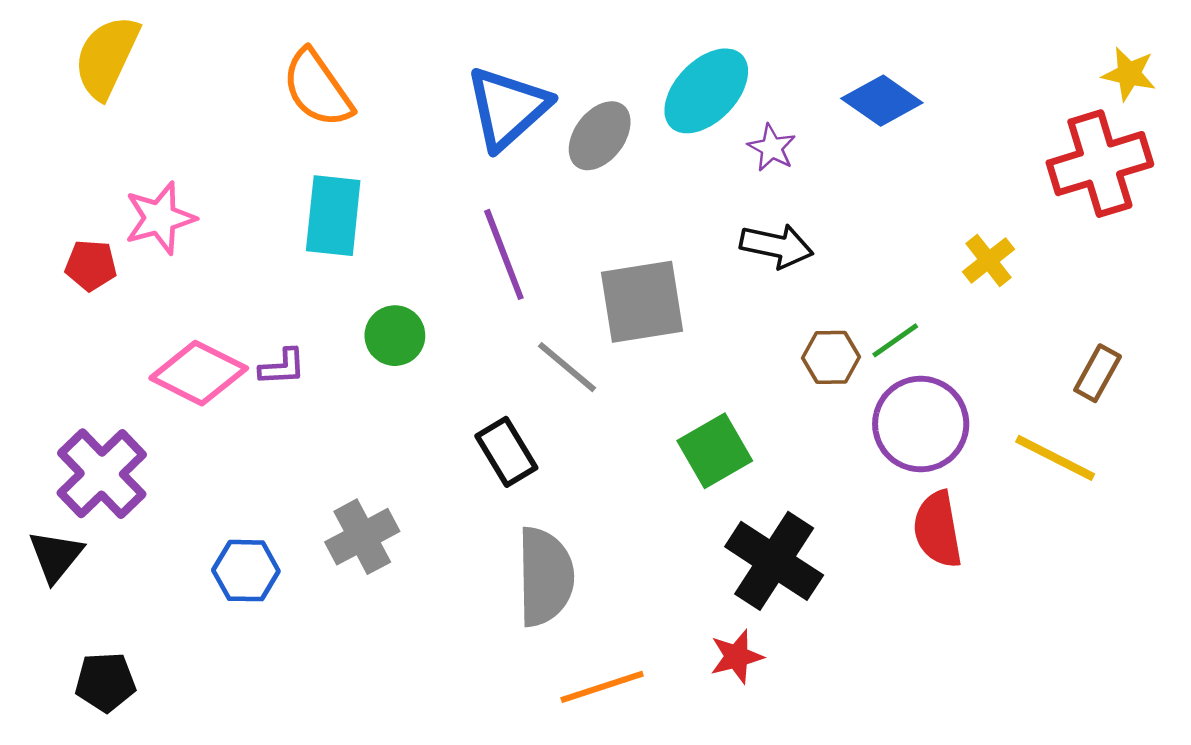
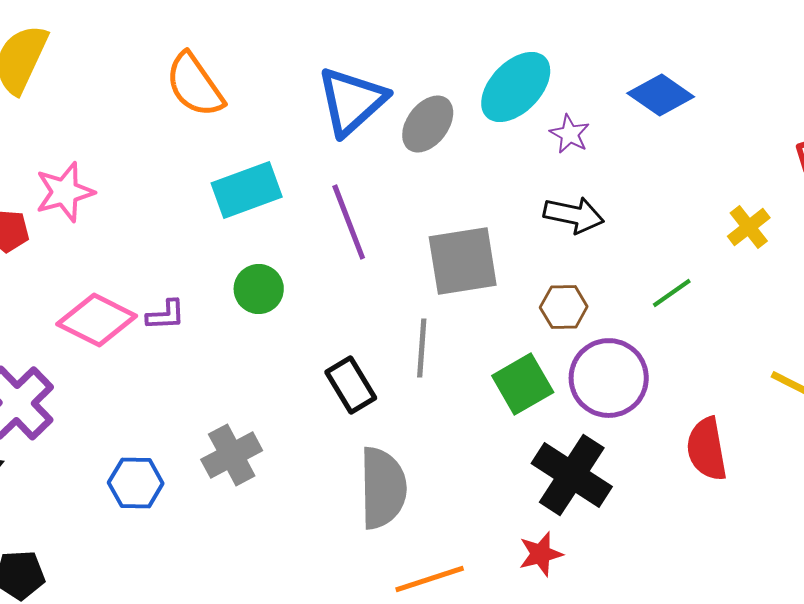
cyan rectangle: (333, 216) -> (247, 190), moved, turned 64
brown hexagon: (831, 357) -> (564, 307), moved
gray line: (567, 367) -> (422, 348), moved, turned 54
purple circle: (921, 424) -> (609, 378), moved

